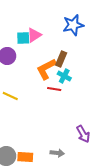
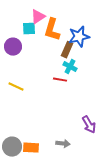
blue star: (73, 25) -> (79, 37), moved
pink triangle: (34, 35) -> (38, 17), moved
orange L-shape: (46, 69) -> (52, 30), moved, turned -45

